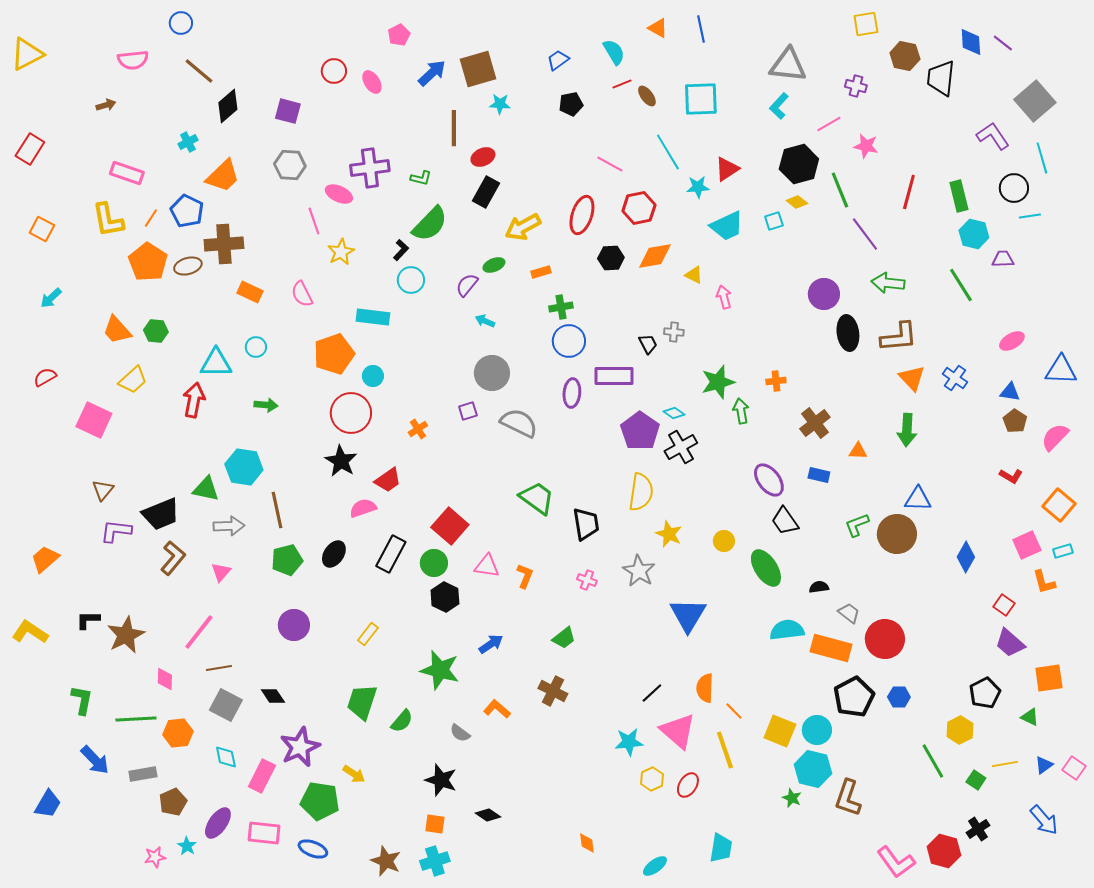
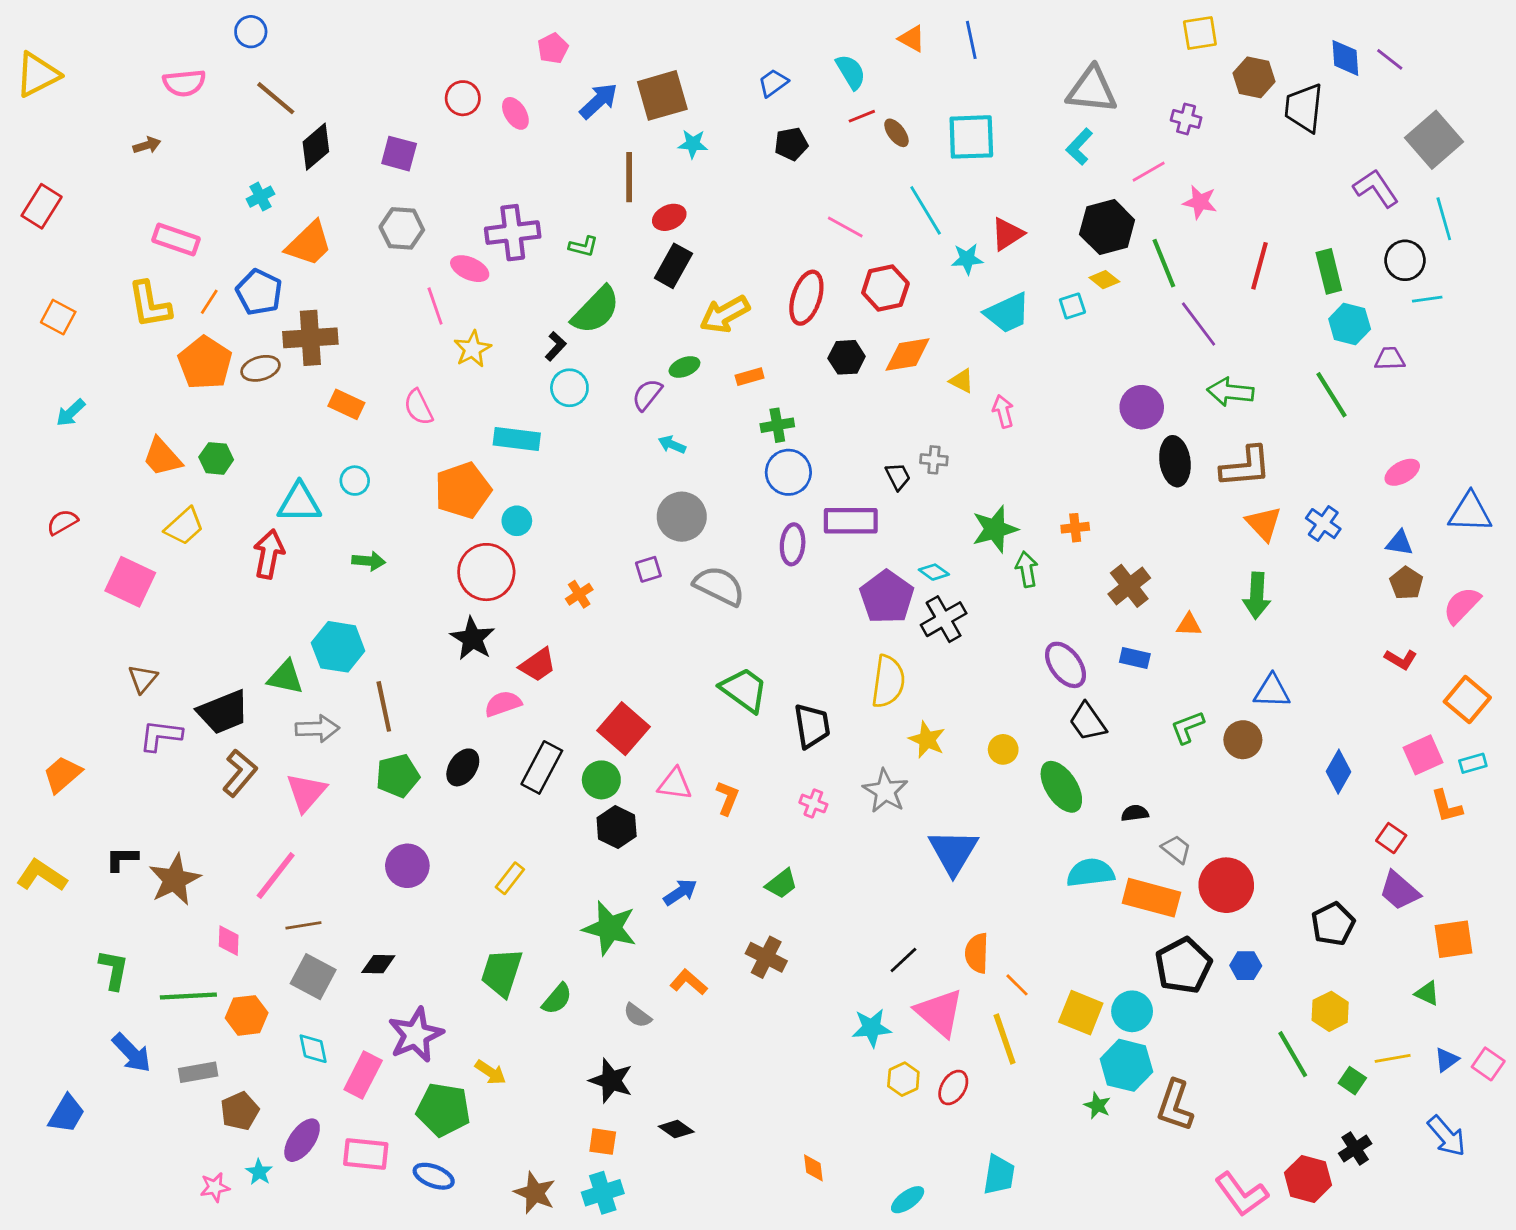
brown circle: (897, 534) -> (1243, 740), size x0.7
pink triangle: (221, 572) -> (306, 792), size x1.5
black pentagon: (985, 693) -> (1333, 924), moved
black diamond: (273, 696) -> (378, 964), turned -55

